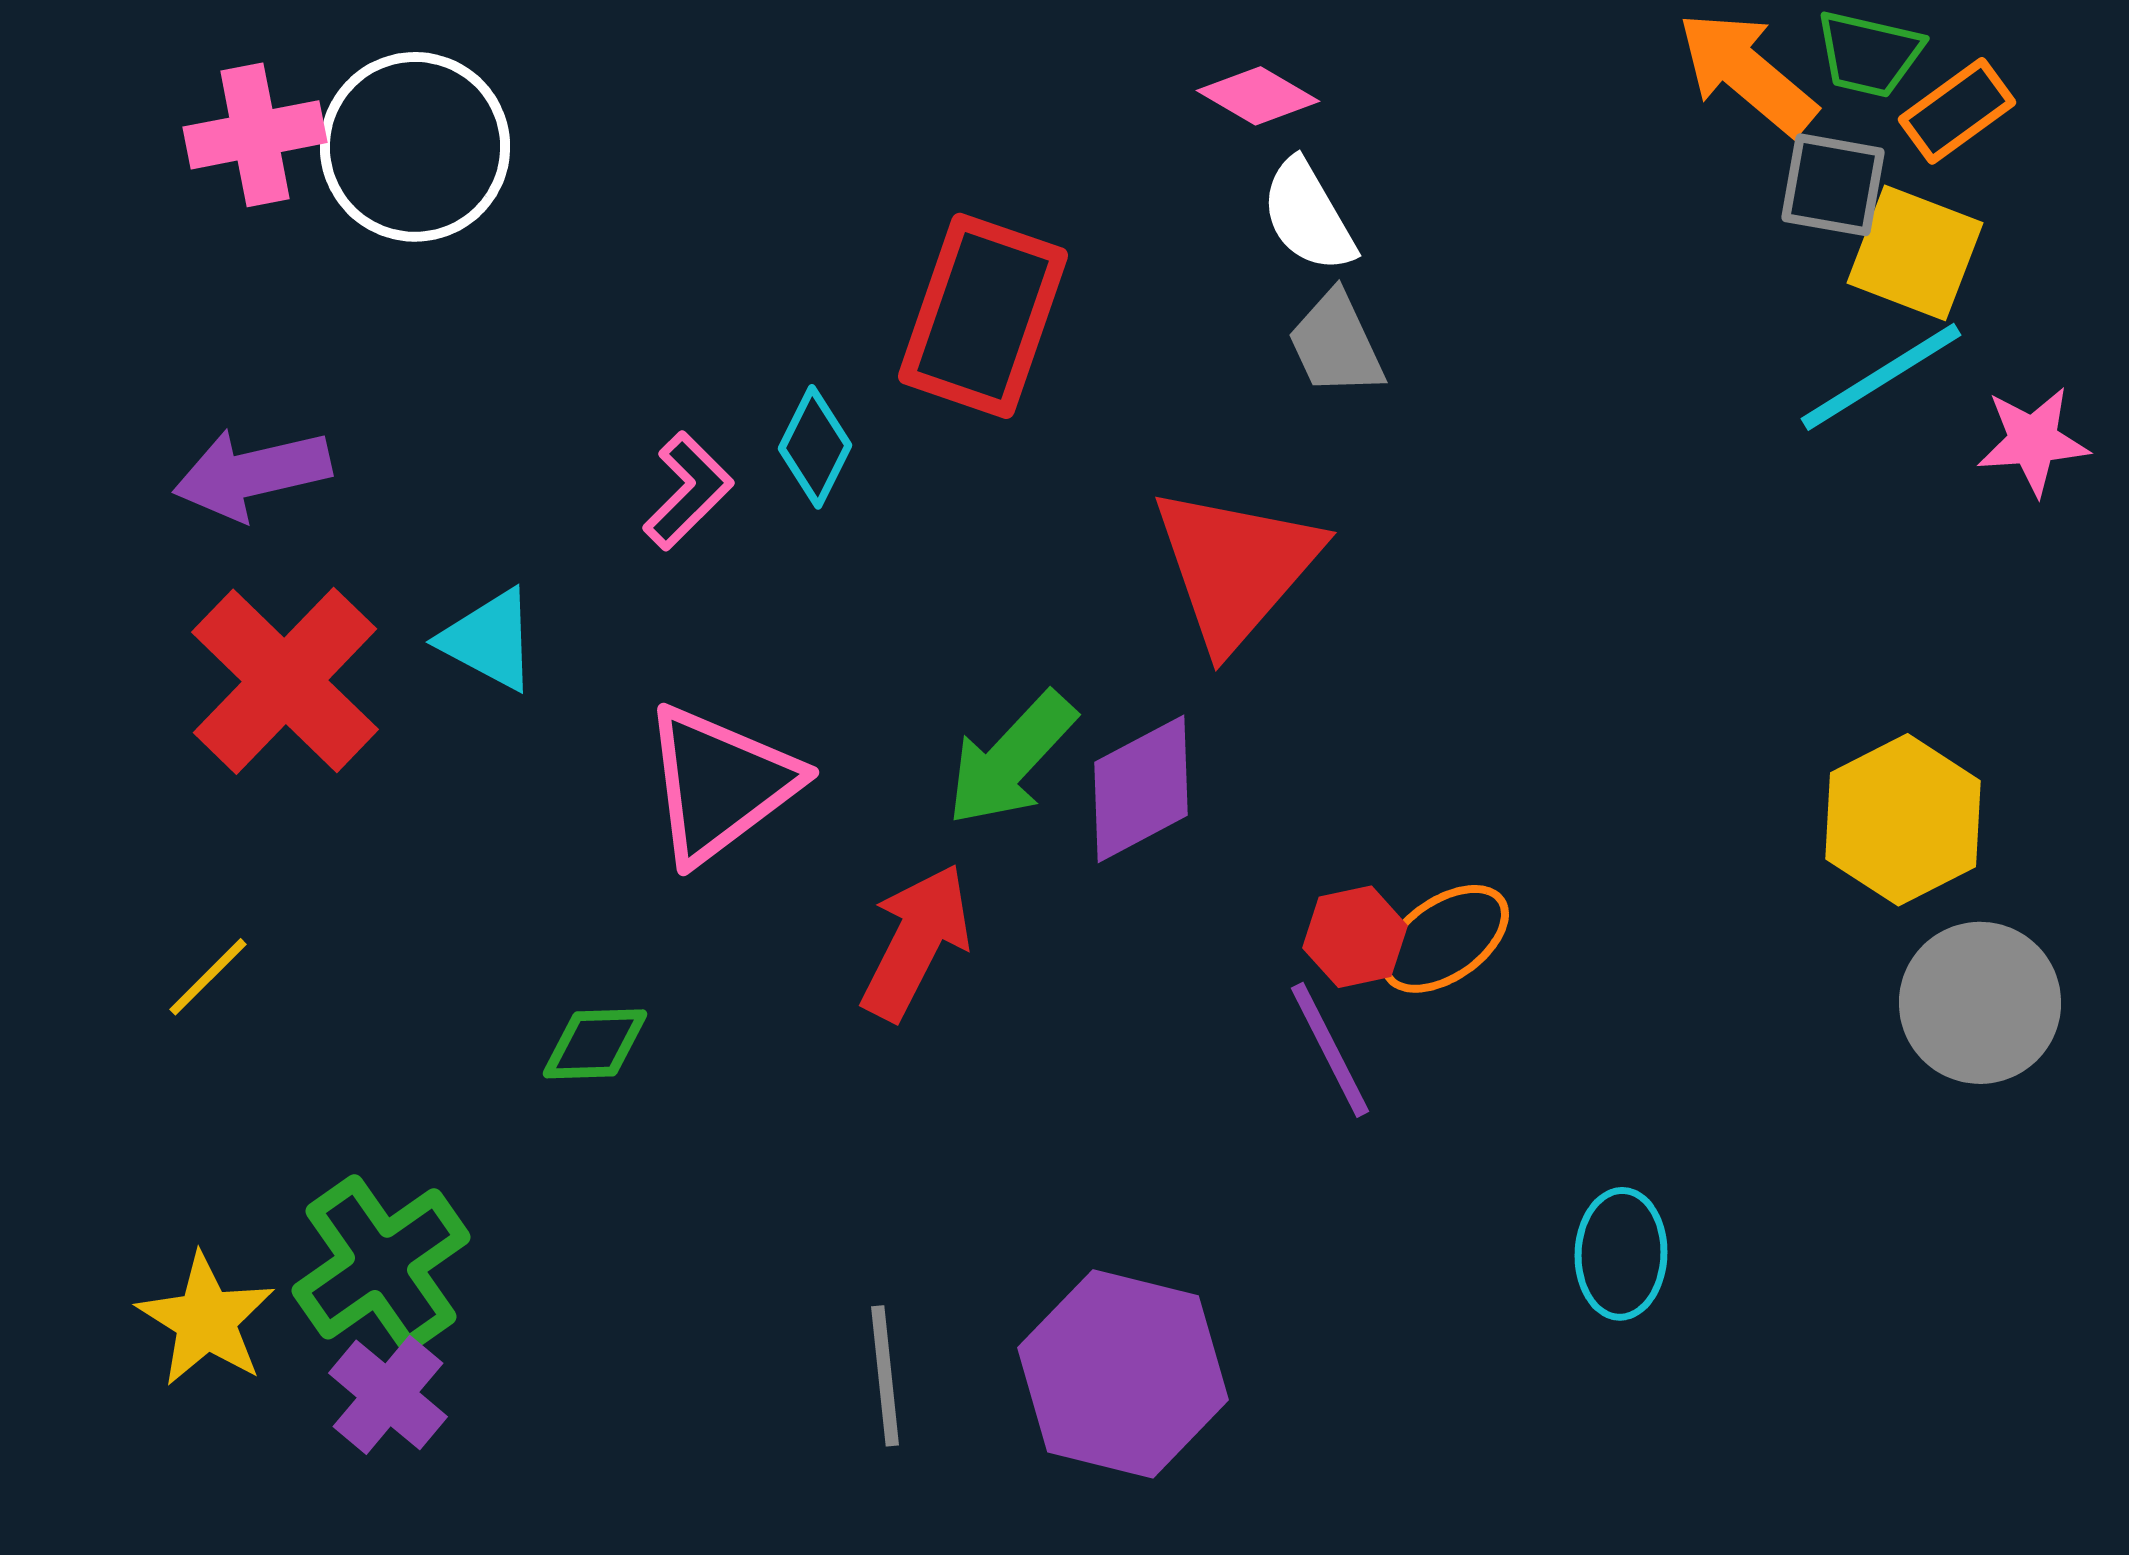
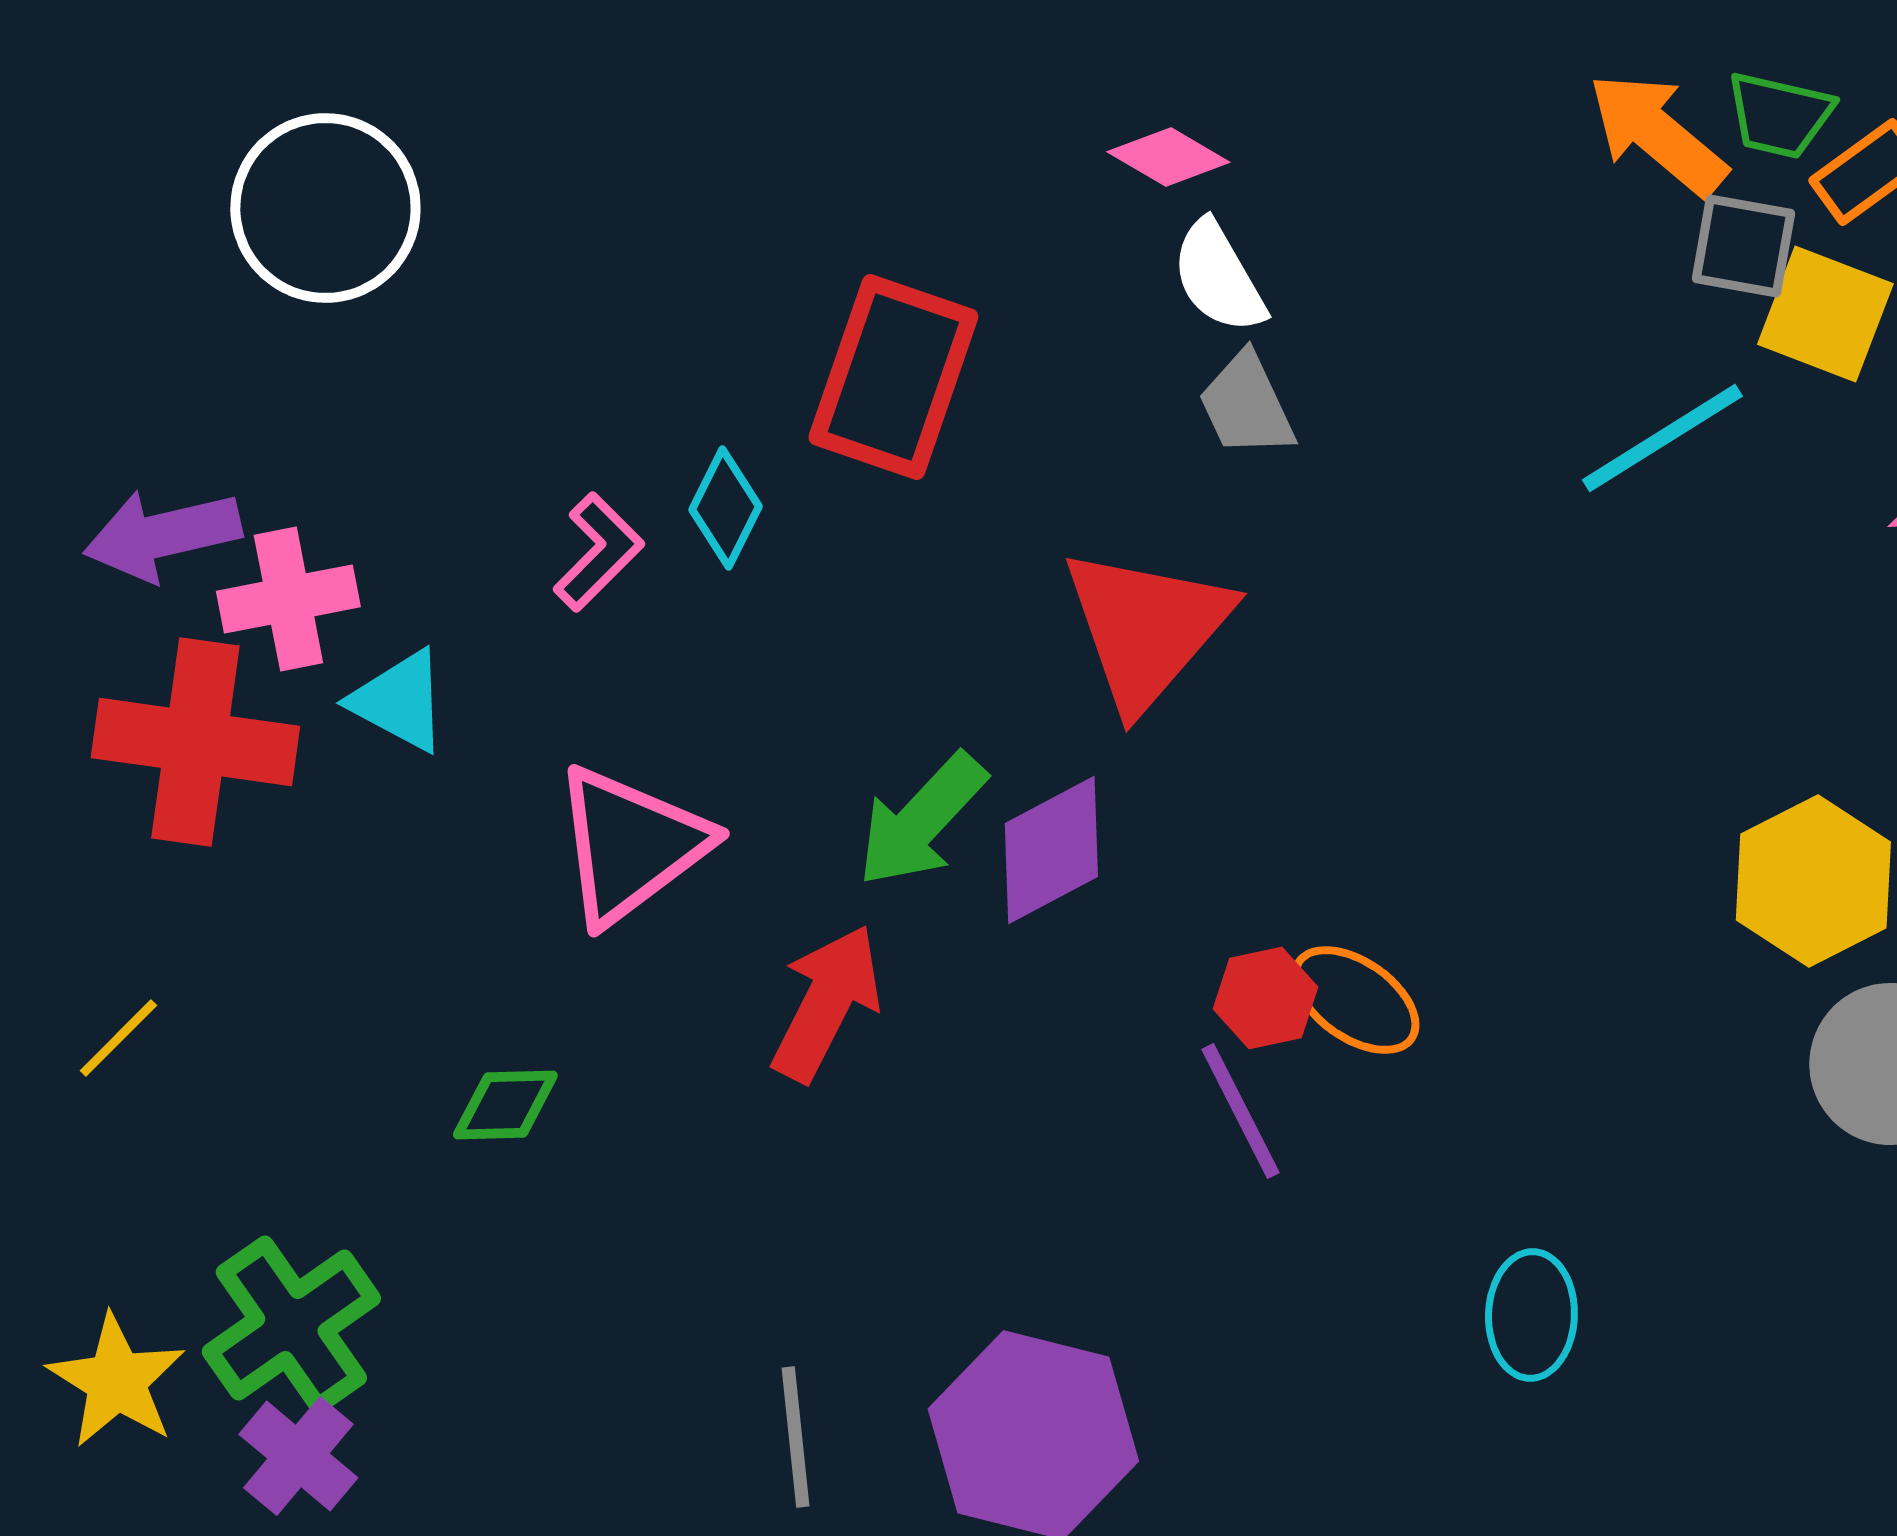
pink cross: (255, 135) -> (288, 599), moved
cyan line: (1881, 377) -> (1662, 438), moved
red cross: (285, 681) -> (195, 742), turned -36
orange ellipse: (1445, 939) -> (1355, 1000), turned 70

